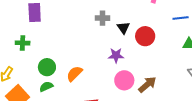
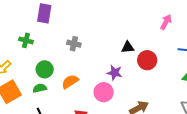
gray cross: (102, 18) -> (74, 44), moved
black triangle: (123, 28) -> (128, 47), turned 48
pink circle: (124, 80) -> (104, 92), moved

